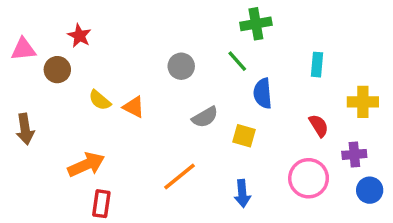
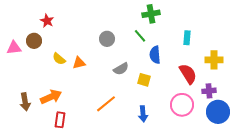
pink triangle: (23, 49) -> (14, 48), moved
orange triangle: (134, 107) -> (79, 63), turned -40
red semicircle: (319, 126) -> (188, 74), size x1.5
brown arrow: (25, 129) -> (25, 102), moved
blue circle: (370, 190) -> (218, 112), size x1.5

